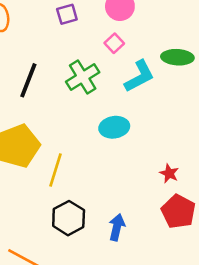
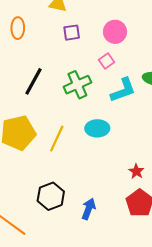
yellow line: (56, 170) -> (57, 139), moved

